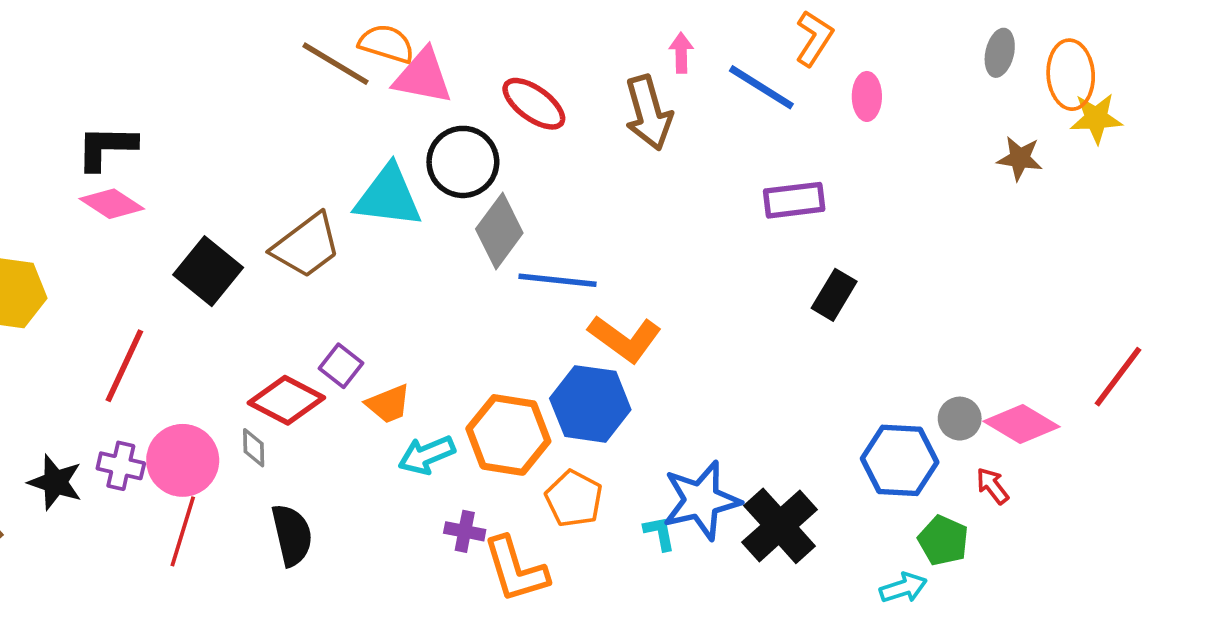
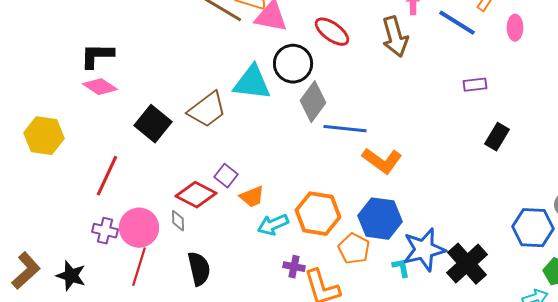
purple rectangle: (794, 200) -> (475, 85), size x0.7
blue hexagon: (590, 404) -> (380, 219), moved
black star: (55, 482) -> (71, 276), moved

